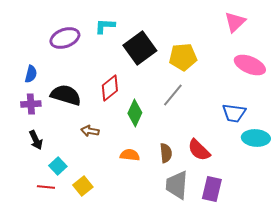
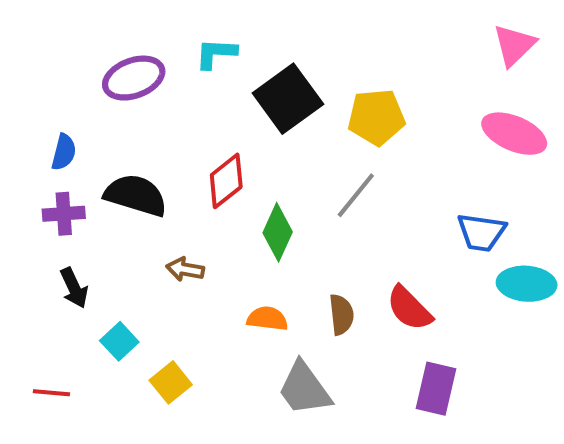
pink triangle: (235, 22) -> (514, 45), moved
gray trapezoid: (177, 185) -> (304, 389), moved, turned -40
red line: (46, 187) -> (51, 393), moved

